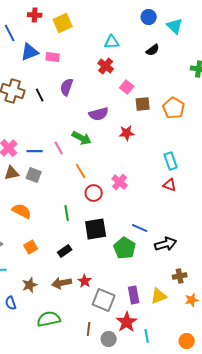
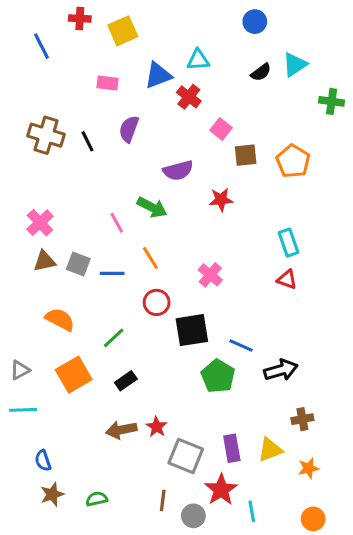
cyan triangle: (175, 26) -> (295, 65), moved, turned 42
blue triangle: (30, 52) -> (158, 75), moved
blue line: (35, 151) -> (112, 273), moved
red circle: (94, 193) -> (157, 302), moved
green line: (67, 213) -> (114, 338), moved, turned 56
black square: (96, 229) -> (192, 330), moved
orange square: (31, 247) -> (74, 375), size x1.6
brown star: (30, 285) -> (52, 494), moved
orange star: (192, 300) -> (309, 468), moved
green semicircle: (49, 319) -> (97, 499), moved, size x0.6

